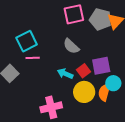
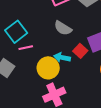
yellow circle: (84, 92) -> (48, 68), moved

